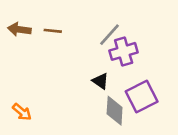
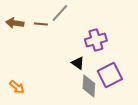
gray line: (109, 35) -> (60, 13), moved

